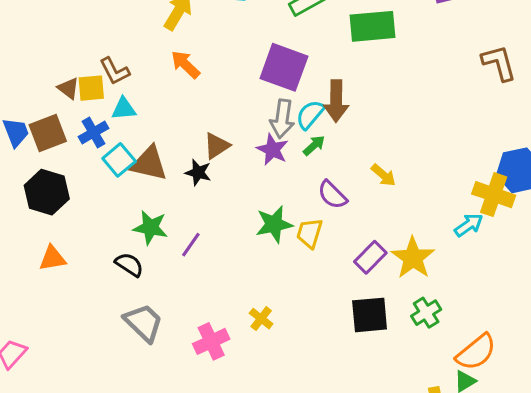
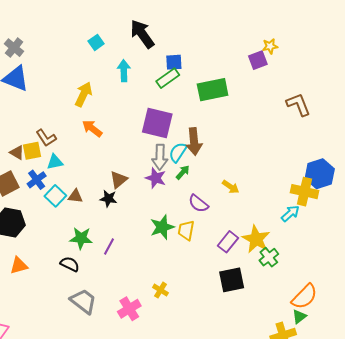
brown triangle: (149, 164) -> (75, 196), size x0.6
green cross: (426, 313) -> (269, 257), moved

